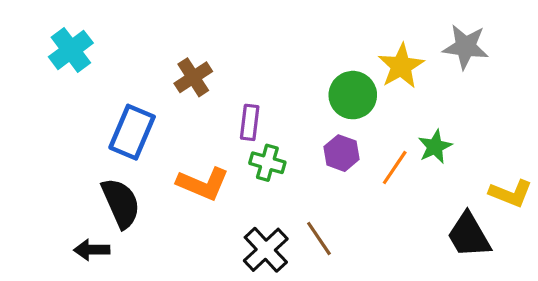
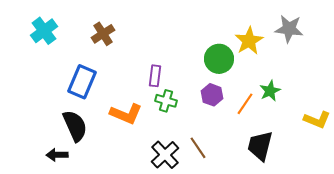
brown cross: (193, 77) -> (103, 34), moved
black trapezoid: (469, 235) -> (260, 146), moved, turned 44

